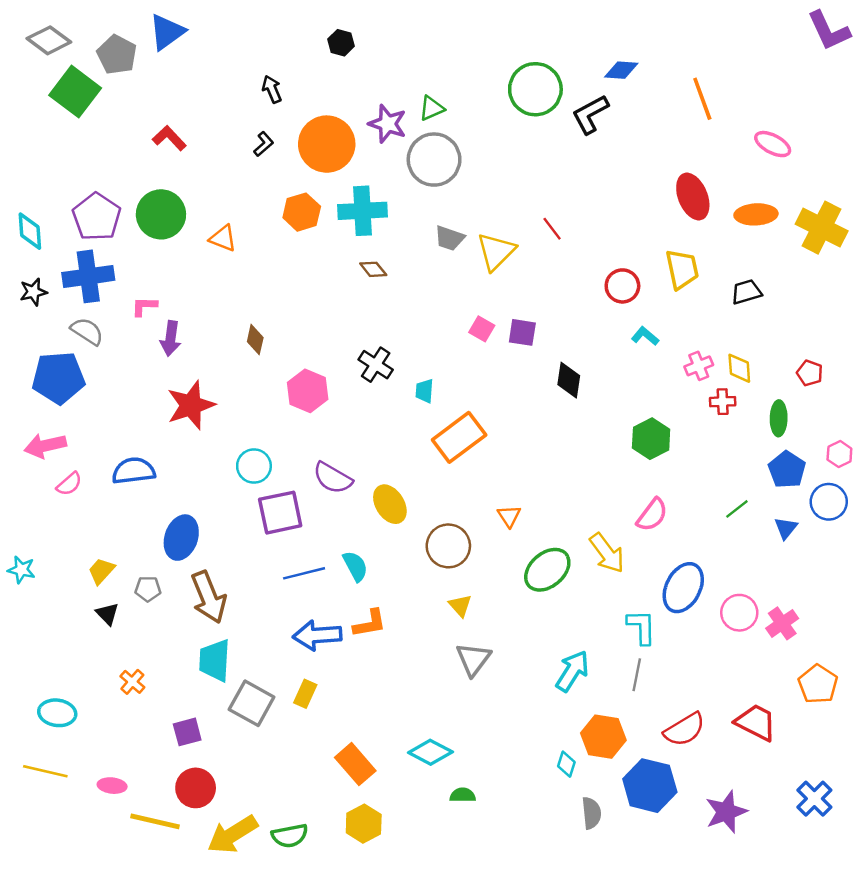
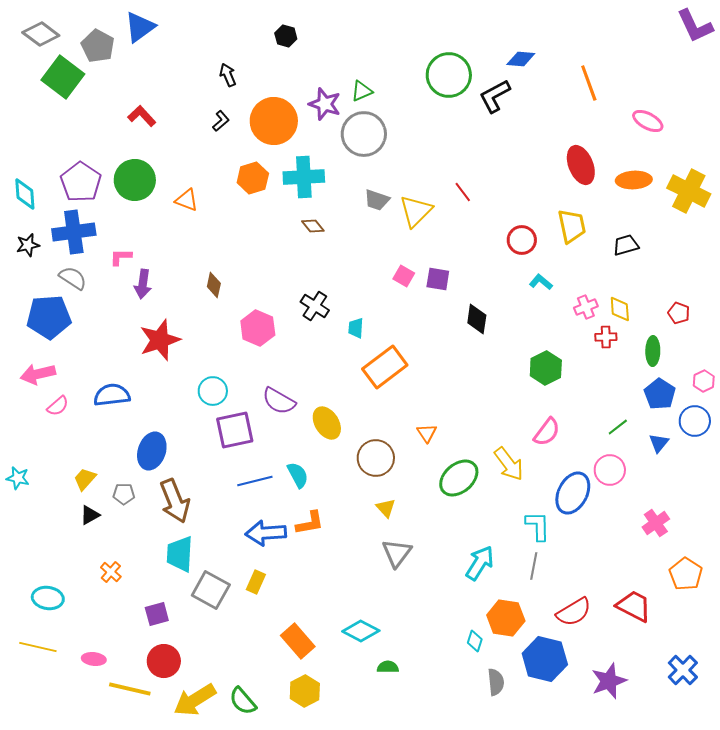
pink circle: (739, 613) -> (610, 470), moved
black triangle: (107, 614) -> (90, 515), turned 45
green semicircle: (290, 836) -> (243, 701), turned 60

